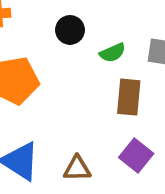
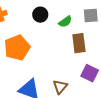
brown triangle: (77, 168) -> (60, 87), turned -35

